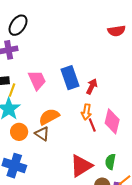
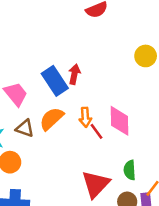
red arrow: (92, 86) -> (74, 74), moved
orange semicircle: (49, 117) -> (52, 119), moved
brown triangle: (42, 134) -> (25, 128), moved

